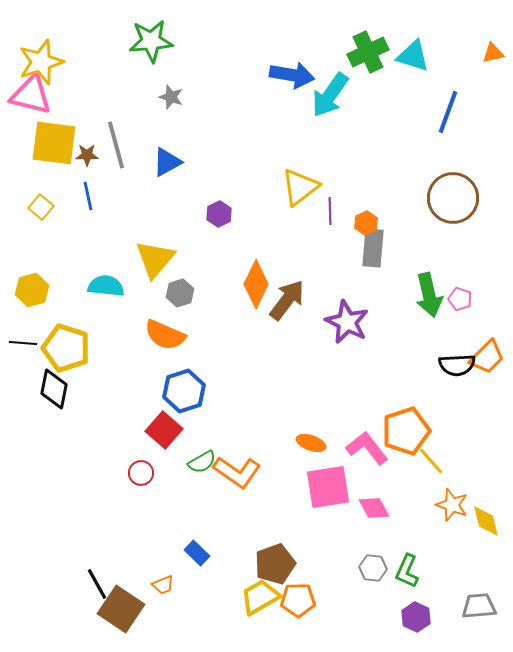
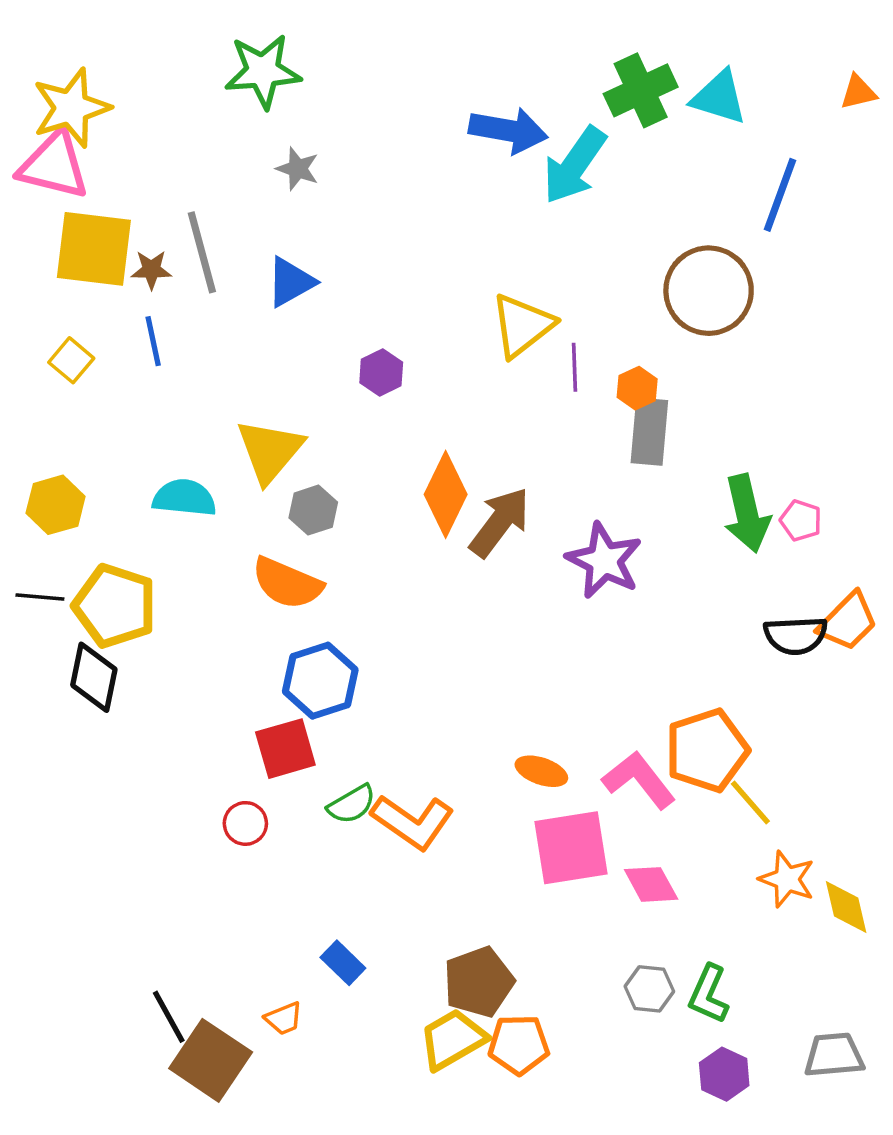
brown circle: (453, 198) -> (709, 291), moved
red square: (164, 430) -> (285, 749), turned 33

